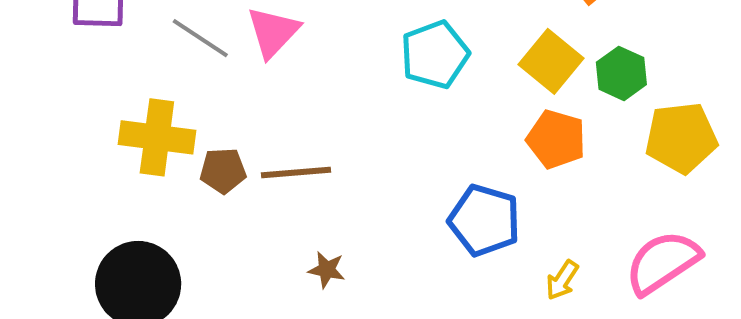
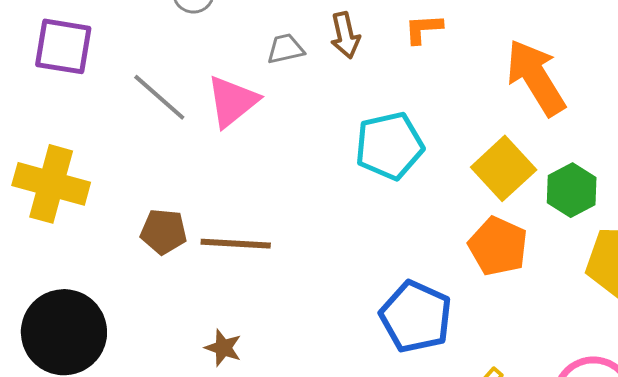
yellow cross: (157, 137) -> (51, 184), moved
brown star: (327, 270) -> (223, 348), moved

